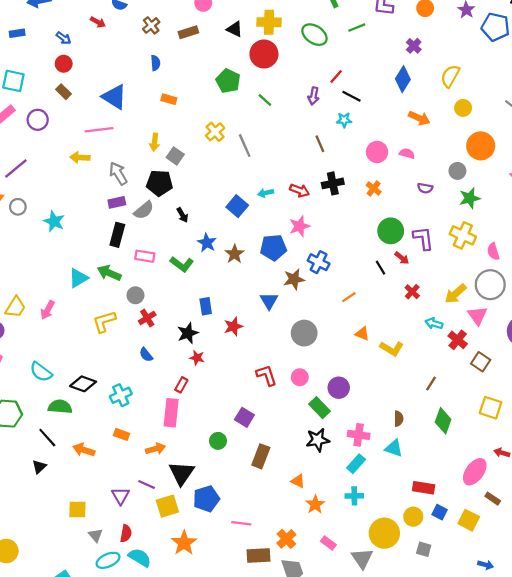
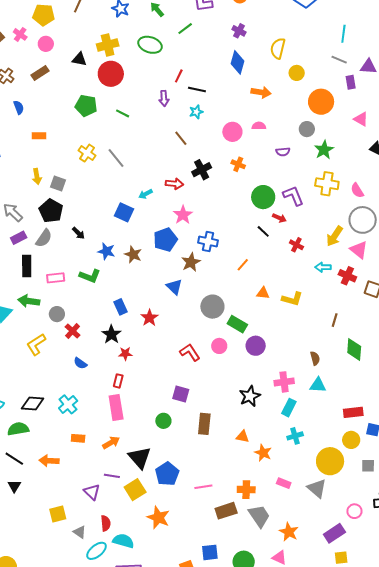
black pentagon: (160, 183) -> (51, 211), turned -30
green rectangle: (319, 408) -> (237, 324), moved
orange cross: (286, 539) -> (246, 490), turned -30

